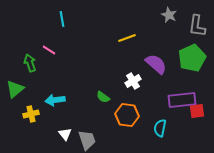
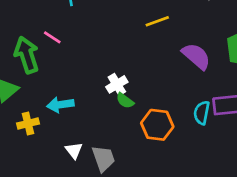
green arrow: (30, 63) -> (27, 55), size x1.5
white cross: (133, 81) -> (117, 84), moved
cyan semicircle: (160, 128) -> (202, 113), moved

